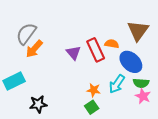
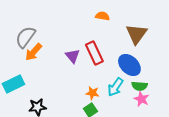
orange semicircle: (112, 44) -> (102, 16), moved

